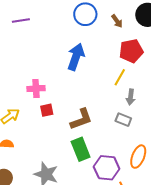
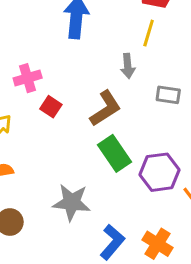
gray arrow: (131, 97) -> (128, 66), moved
red square: (47, 110) -> (51, 107), turned -32

